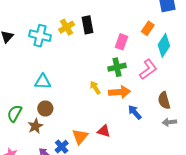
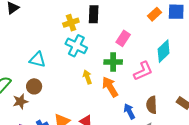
yellow cross: (67, 27) -> (71, 23), moved
orange rectangle: (148, 28) -> (155, 14), moved
cyan cross: (40, 36) -> (76, 46), moved
orange arrow: (119, 92) -> (110, 87), turned -130
blue arrow: (135, 112) -> (129, 111), moved

